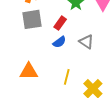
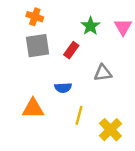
blue semicircle: (59, 42) -> (63, 88), moved, turned 32
gray triangle: (86, 42) -> (103, 73), turned -42

